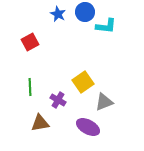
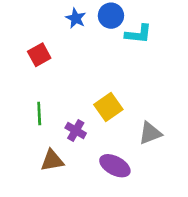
gray triangle: (104, 102) -> (150, 133), moved

